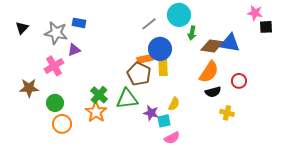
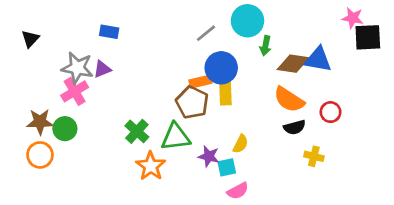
black square: (266, 27) -> (368, 37), size x1.5
gray star: (56, 33) -> (77, 68), moved
orange semicircle: (209, 72) -> (289, 100), turned 90
green circle: (55, 103) -> (65, 129), moved
orange star: (96, 112) -> (151, 166), moved
orange circle: (62, 124) -> (40, 155), moved

